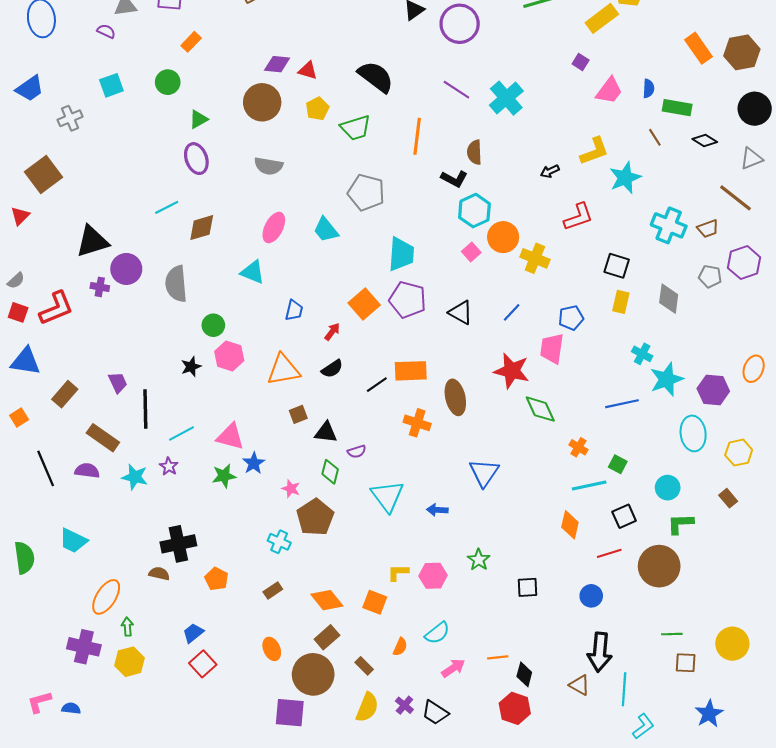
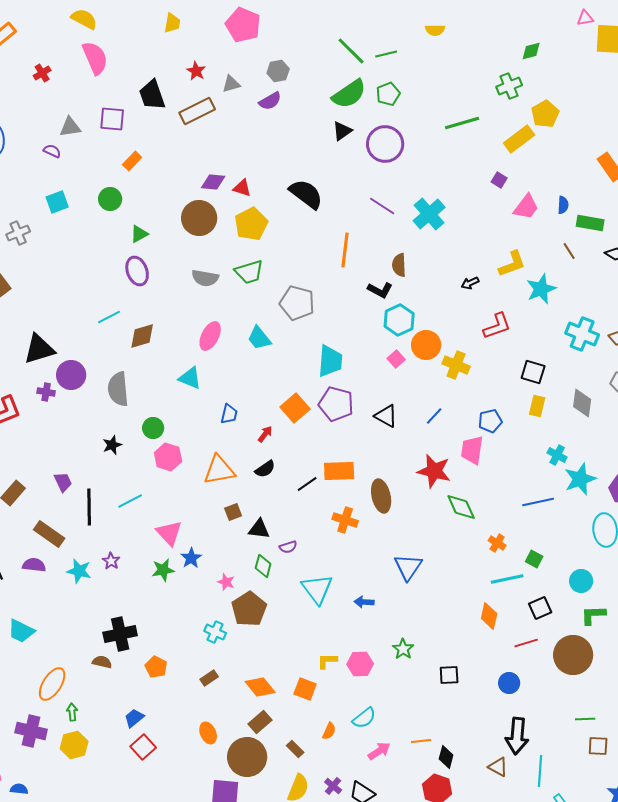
yellow pentagon: (317, 109) -> (251, 224), size x1.5
green trapezoid: (356, 128) -> (249, 272), moved
black star: (191, 367) -> (112, 445), moved
cyan line: (182, 433) -> (130, 501), moved
pink triangle: (230, 437) -> (169, 533), turned 32

